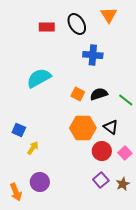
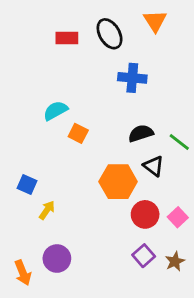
cyan semicircle: (39, 78) -> (55, 111), size x0.7
orange square: (78, 94) -> (78, 133), moved
black triangle: (111, 127) -> (154, 166), moved

